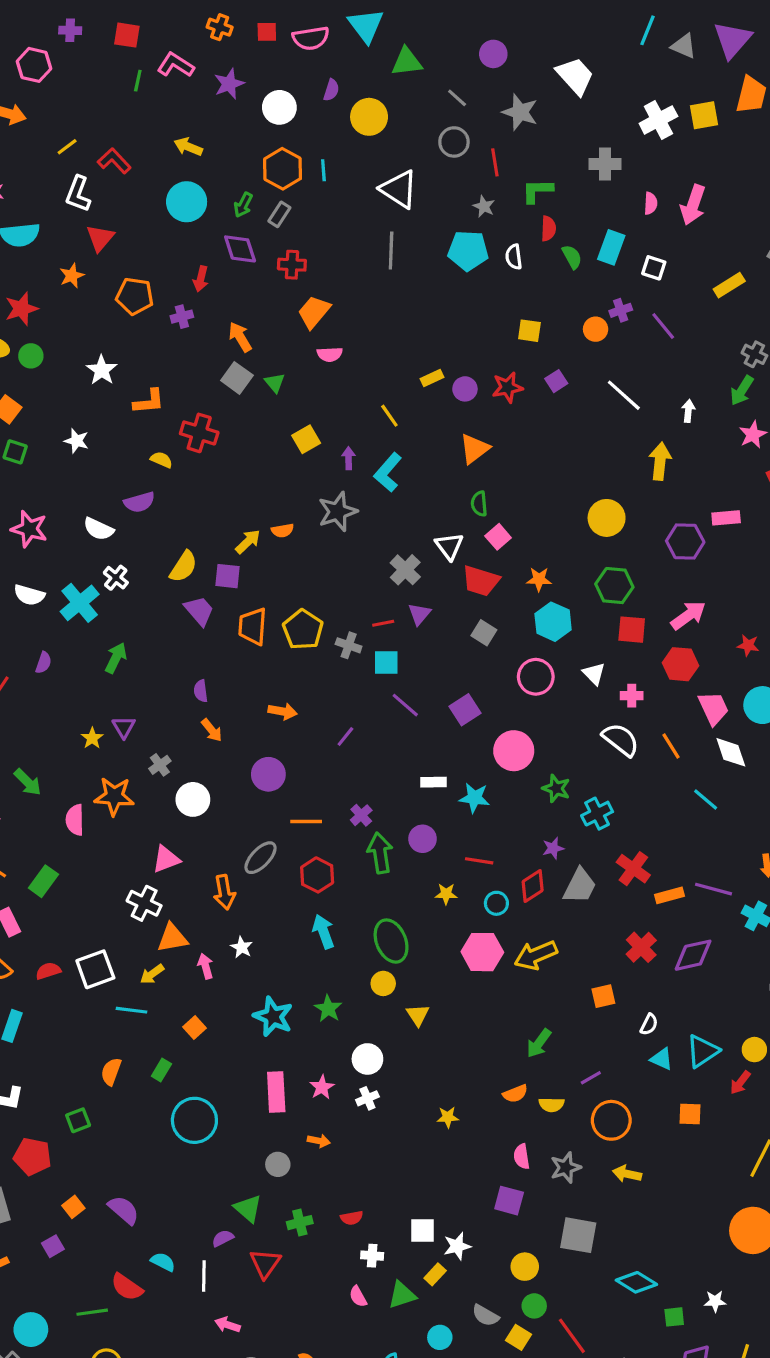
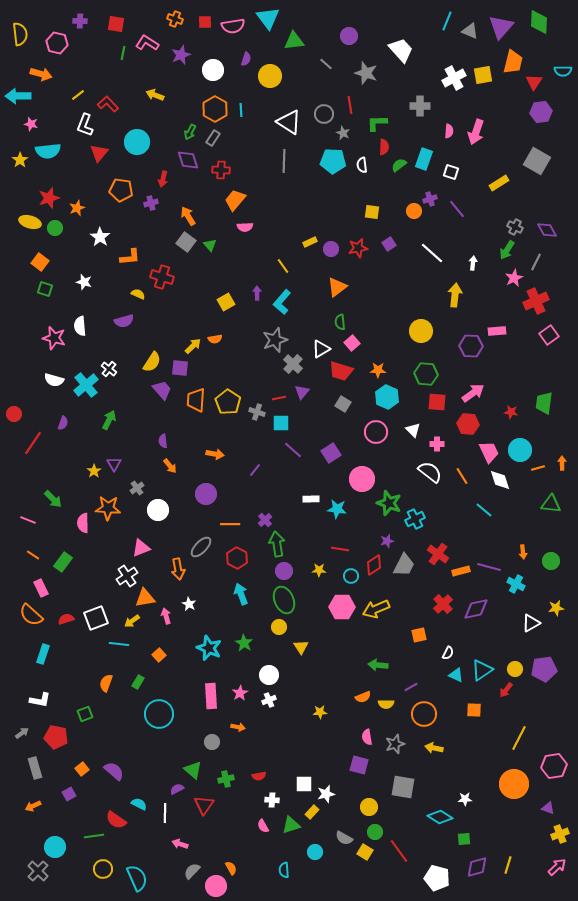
gray circle: (454, 142) -> (324, 114), moved
cyan circle: (187, 202) -> (137, 142), moved
green semicircle: (572, 257) -> (399, 165), turned -98
orange star: (72, 276) -> (77, 208), moved
yellow square: (306, 439) -> (226, 302), moved
gray star: (338, 512) -> (275, 340), moved
white semicircle: (98, 529) -> (80, 326), moved, turned 60
white triangle: (449, 546) -> (321, 349), turned 36
green star: (556, 788) -> (389, 503), size x1.4
purple circle: (423, 839) -> (284, 571), moved
white cross: (144, 903) -> (127, 576), turned 30
green arrow: (539, 1043) -> (378, 665), turned 60
white star: (715, 1301) -> (465, 799), moved

